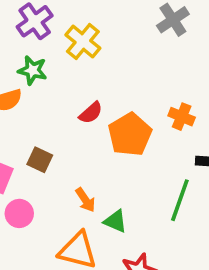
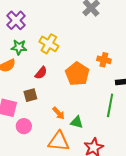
yellow cross: (83, 41) -> (49, 44), moved
red semicircle: (91, 113) -> (41, 73), moved
brown square: (40, 160) -> (30, 95), turned -32

